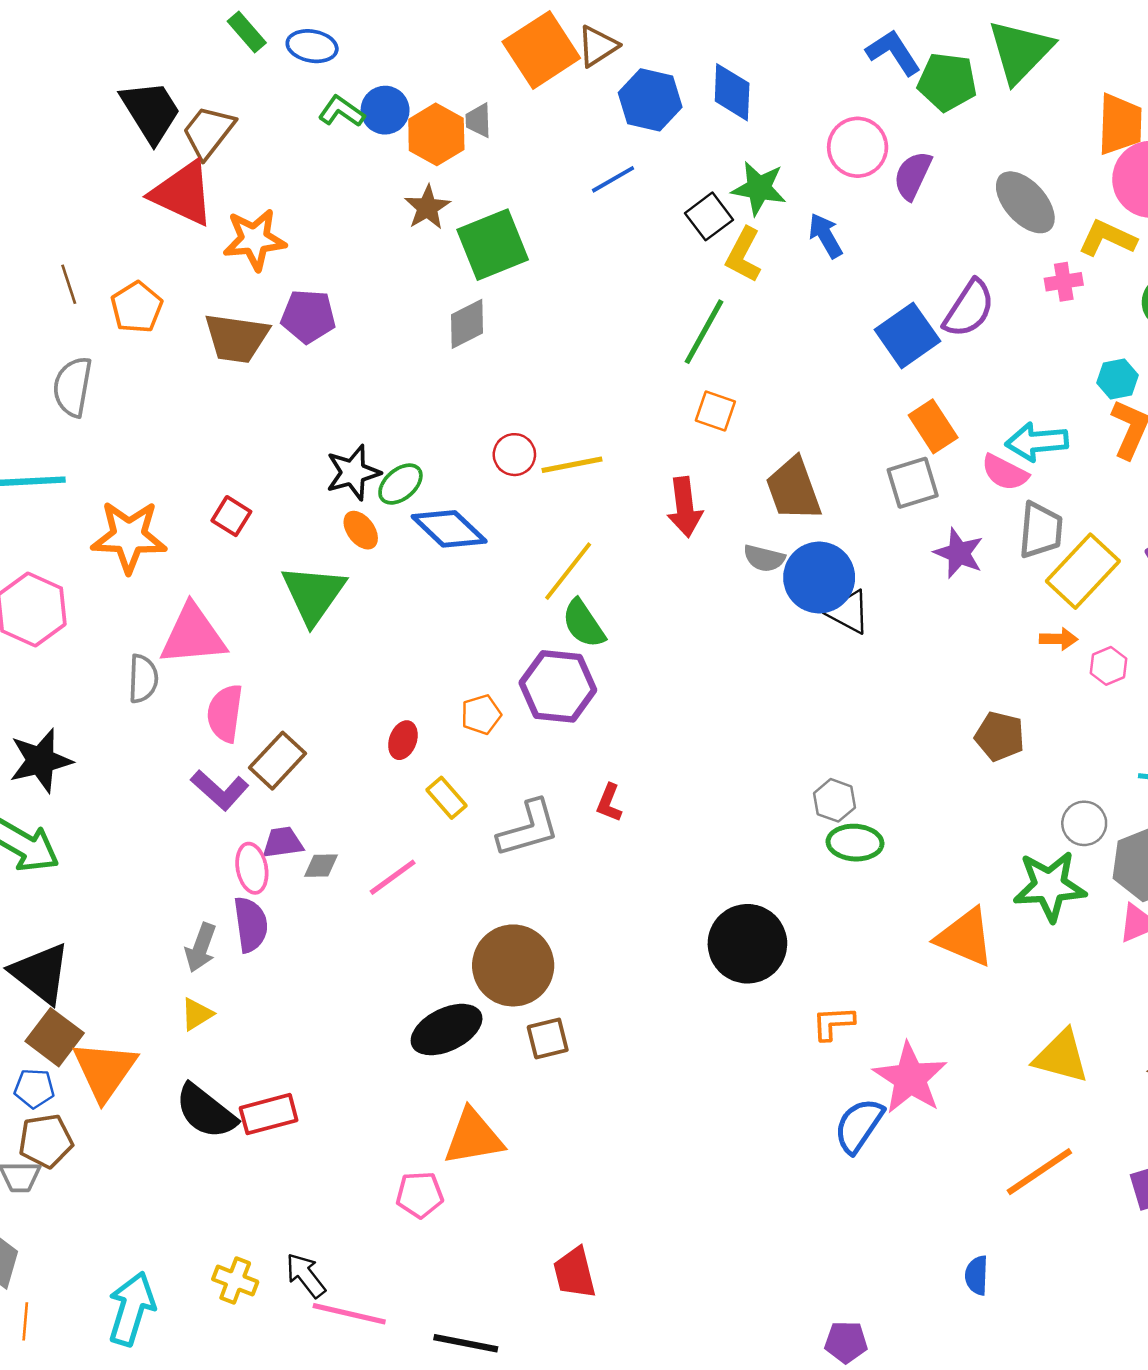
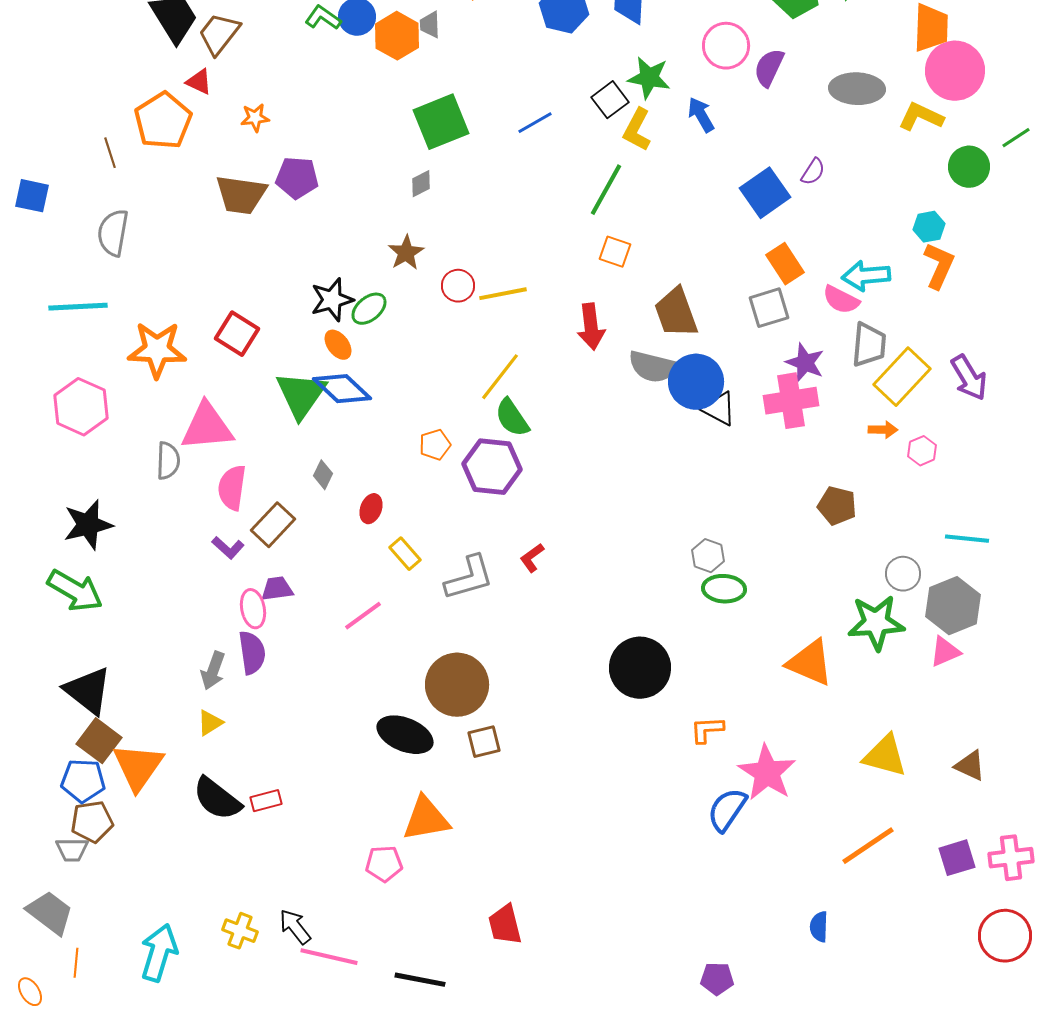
blue line: (613, 179) -> (535, 123), moved
red triangle: (183, 193) -> (199, 82), size x0.5
gray ellipse: (1025, 202) -> (857, 89), turned -46
brown star: (427, 207) -> (406, 253), moved
orange star: (254, 239) -> (255, 118), size x0.6
pink cross: (1064, 282) -> (791, 401), moved, size x1.8
orange pentagon: (137, 307) -> (163, 121), moved, size x1.4
purple semicircle: (969, 309) -> (813, 172), size x0.6
gray diamond: (467, 324) -> (421, 184), size x0.7
red square: (231, 516) -> (237, 334), size x1.4
blue diamond: (449, 529) -> (342, 389), moved
gray semicircle: (764, 558) -> (653, 367), size x1.5
orange pentagon: (481, 715) -> (435, 445), moved
purple L-shape: (220, 790) -> (228, 548), size x0.7
red L-shape: (609, 803) -> (532, 558), turned 32
gray diamond: (321, 866) -> (323, 475), moved, turned -64
black ellipse: (447, 1030) -> (405, 735), turned 48
blue pentagon: (34, 1088) -> (83, 781), size x1.4
red rectangle: (269, 1114) -> (266, 801), size x0.7

